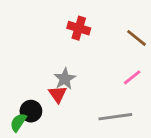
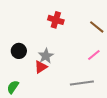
red triangle: (58, 94) -> (41, 67), turned 32
black circle: (31, 111) -> (19, 51), moved

